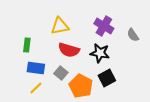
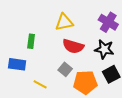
blue rectangle: (36, 68) -> (17, 64), moved
orange pentagon: (81, 86) -> (85, 82), turned -30
yellow line: (36, 88) -> (40, 84), turned 72

